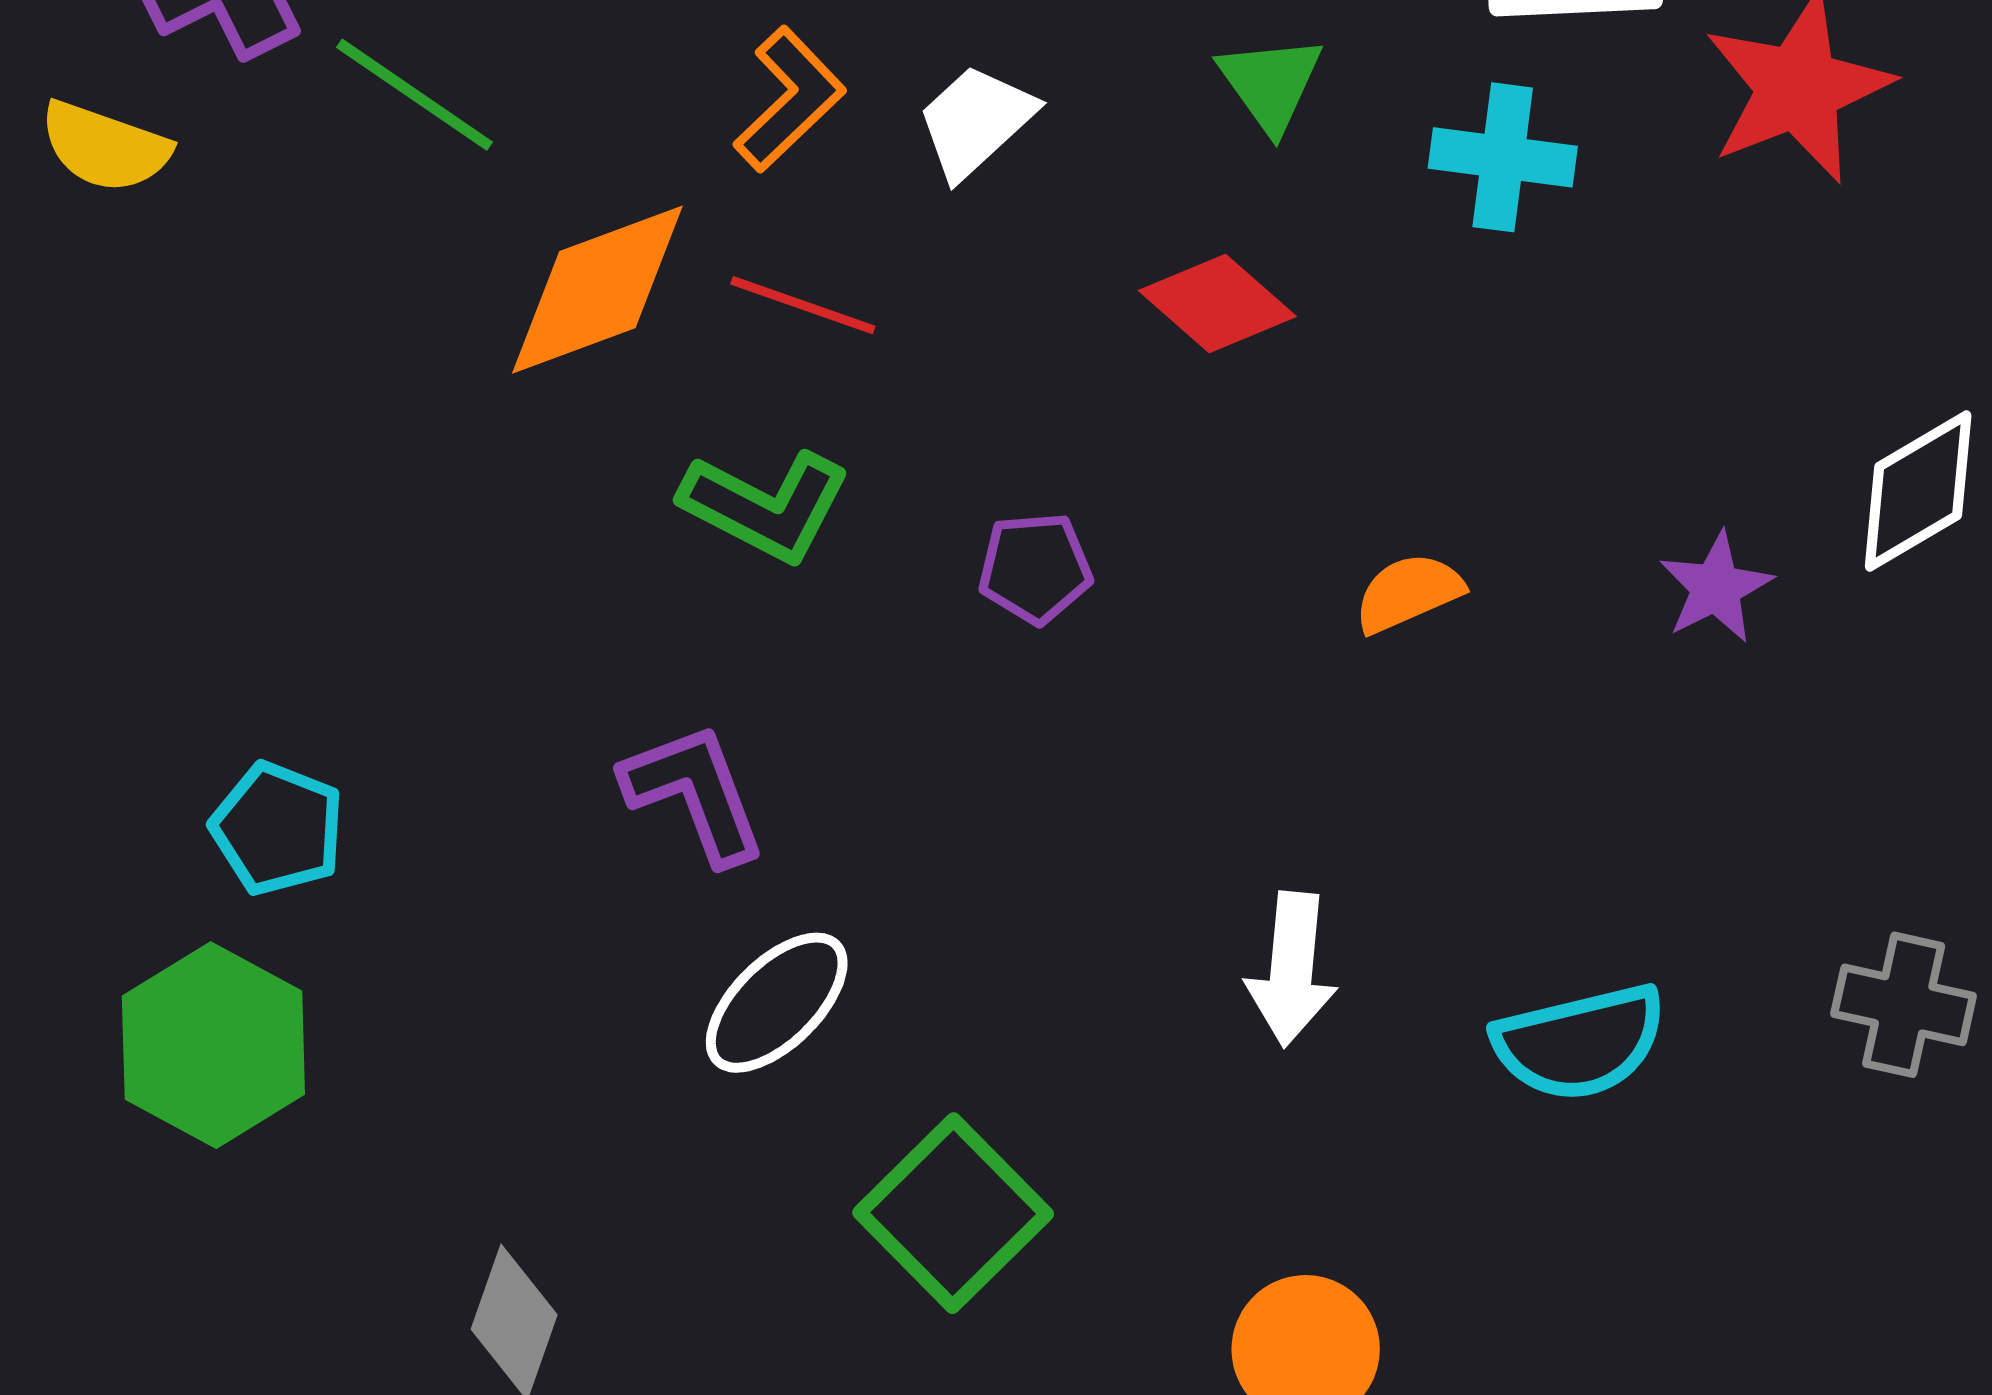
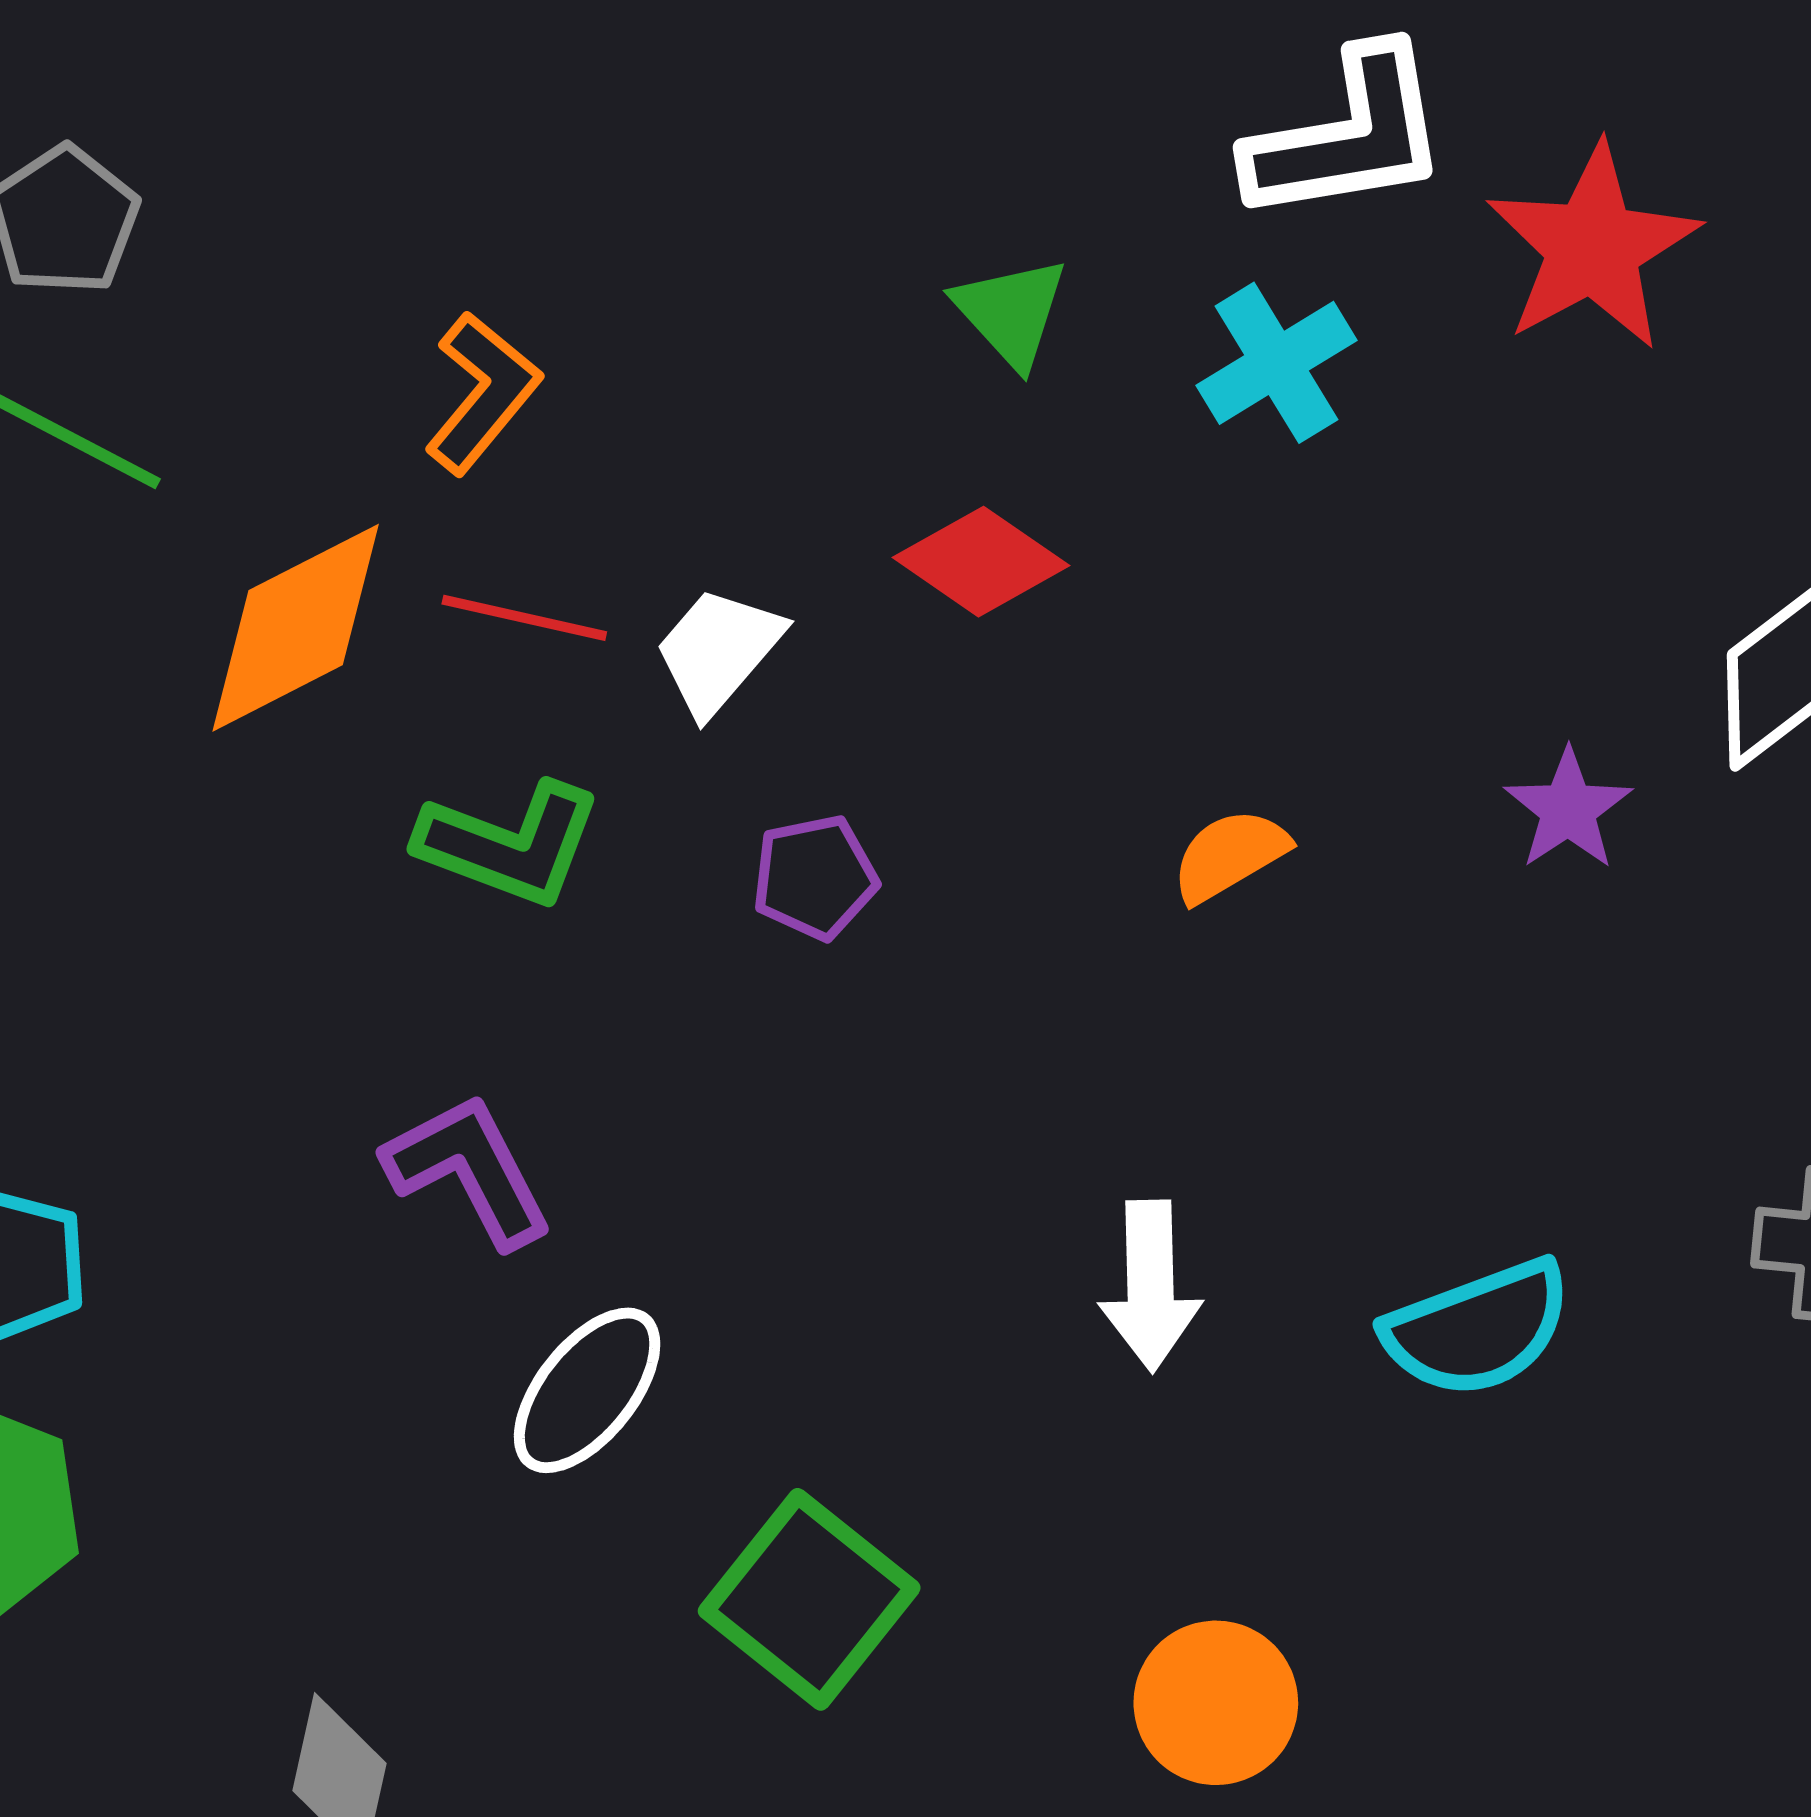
white trapezoid: (976, 121) -> (718, 651), moved
cyan cross: (1503, 157) -> (1276, 363), turned -32

